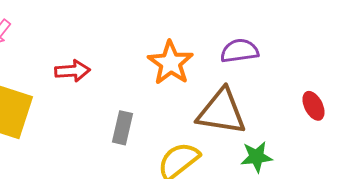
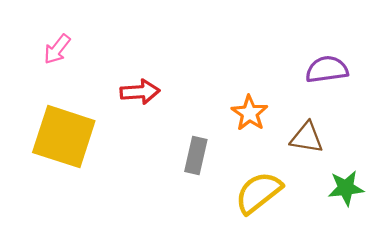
orange star: (170, 63) -> (250, 113), moved, size x0.7
brown triangle: (222, 112) -> (307, 138), size x0.6

